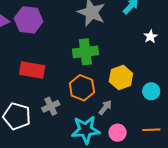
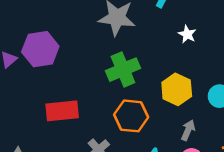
white star: (150, 37) -> (187, 34), moved
gray arrow: (105, 107) -> (188, 130), moved

